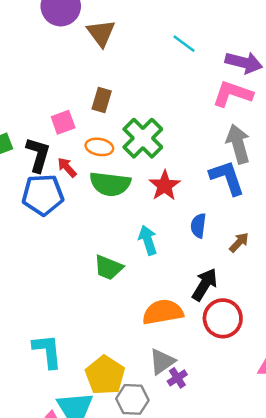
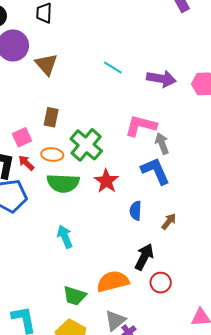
pink L-shape: (233, 94) -> (141, 126), moved
gray arrow: (238, 144) -> (162, 143), size x0.7
red arrow: (67, 167) -> (26, 163), moved
cyan arrow: (148, 240) -> (65, 237), moved
green trapezoid: (108, 267) -> (75, 296), moved
red circle: (223, 318) -> (161, 283), size x0.7

